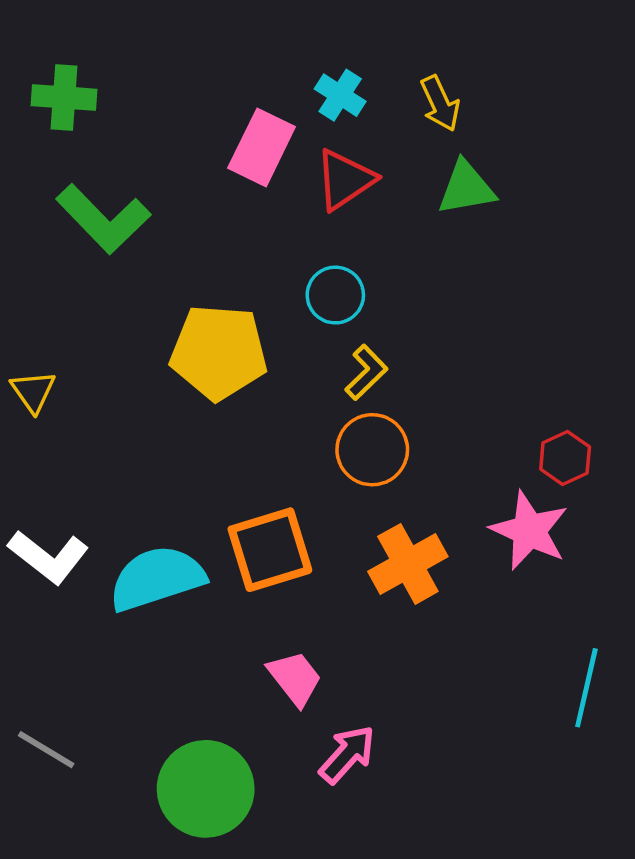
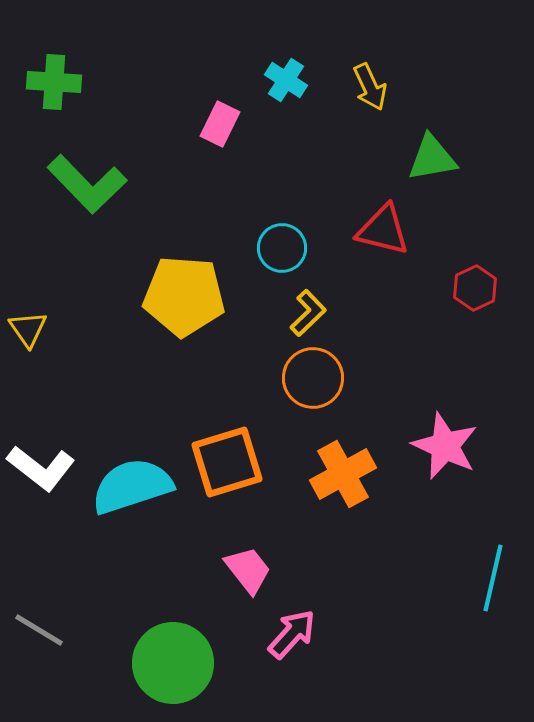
pink rectangle: (262, 147) -> (220, 124), size x0.7
red triangle: (345, 180) -> (383, 230), moved, turned 48
green triangle: (466, 188) -> (432, 158), moved
red hexagon: (565, 458) -> (475, 288), moved

